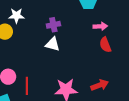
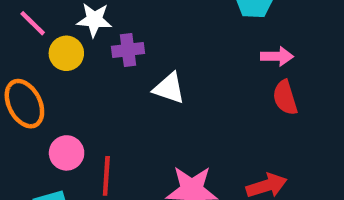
purple cross: (53, 25) -> (128, 50), moved

